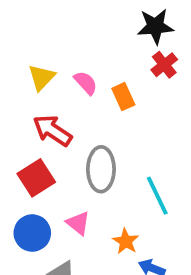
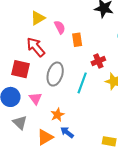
red cross: (164, 65) -> (98, 61), moved
red square: (36, 178) -> (20, 69), turned 30
cyan line: (157, 196) -> (82, 83), moved, turned 30

